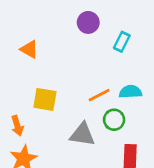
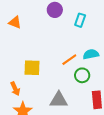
orange triangle: (29, 49) -> (15, 22), moved
gray triangle: (82, 135) -> (59, 100), moved

